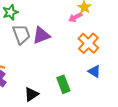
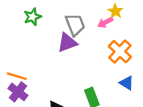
gray trapezoid: (21, 34) -> (75, 25), moved

